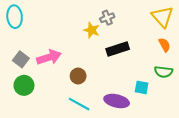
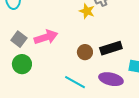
black rectangle: (118, 49) -> (111, 48), moved
brown circle: (78, 76) -> (85, 52), moved

